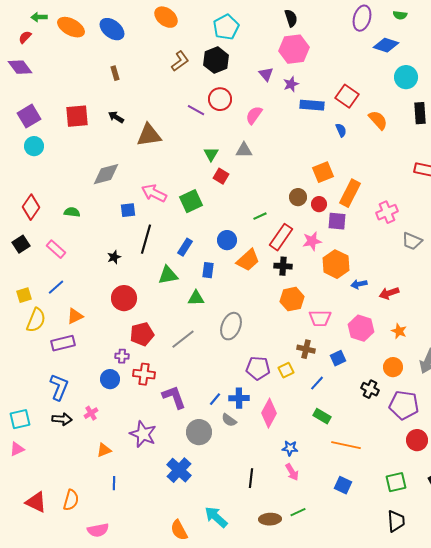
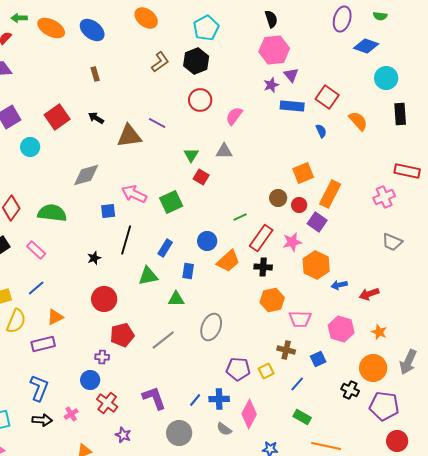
purple triangle: (266, 74) -> (291, 75), moved
purple line: (196, 110) -> (157, 123), moved
red square: (77, 116) -> (57, 117), turned -30
cyan circle: (34, 146) -> (30, 147), moved
green semicircle: (72, 212) -> (52, 213), size x1.8
pink cross: (387, 212) -> (384, 197), moved
purple square: (337, 221) -> (317, 222), turned 30
orange circle: (393, 367) -> (373, 368), size x1.4
red cross: (144, 374) -> (107, 403), moved, turned 30
gray semicircle: (229, 420) -> (224, 429), moved
purple star: (143, 434) -> (123, 435), size x0.6

